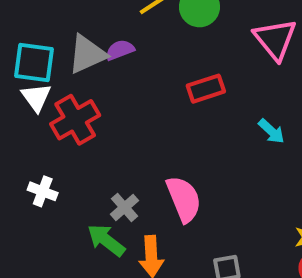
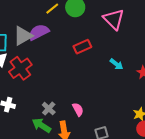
purple semicircle: (120, 50) -> (39, 32), size x1.5
pink semicircle: (184, 199) -> (78, 109), moved, size x0.6

